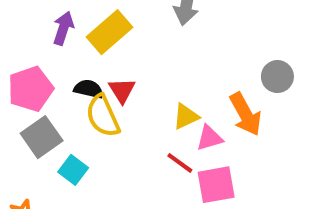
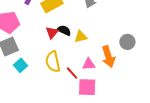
black semicircle: (89, 89) -> (64, 30), moved
yellow semicircle: (103, 116) -> (53, 62), moved
yellow triangle: (186, 117) -> (81, 37), moved

